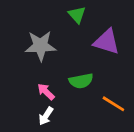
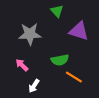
pink arrow: (46, 92) -> (22, 65), moved
orange line: (113, 104) -> (74, 77), moved

